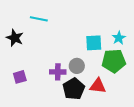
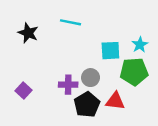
cyan line: (39, 19) -> (71, 22), moved
black star: (15, 38) -> (28, 33), moved
purple square: (20, 77) -> (24, 91), turned -32

